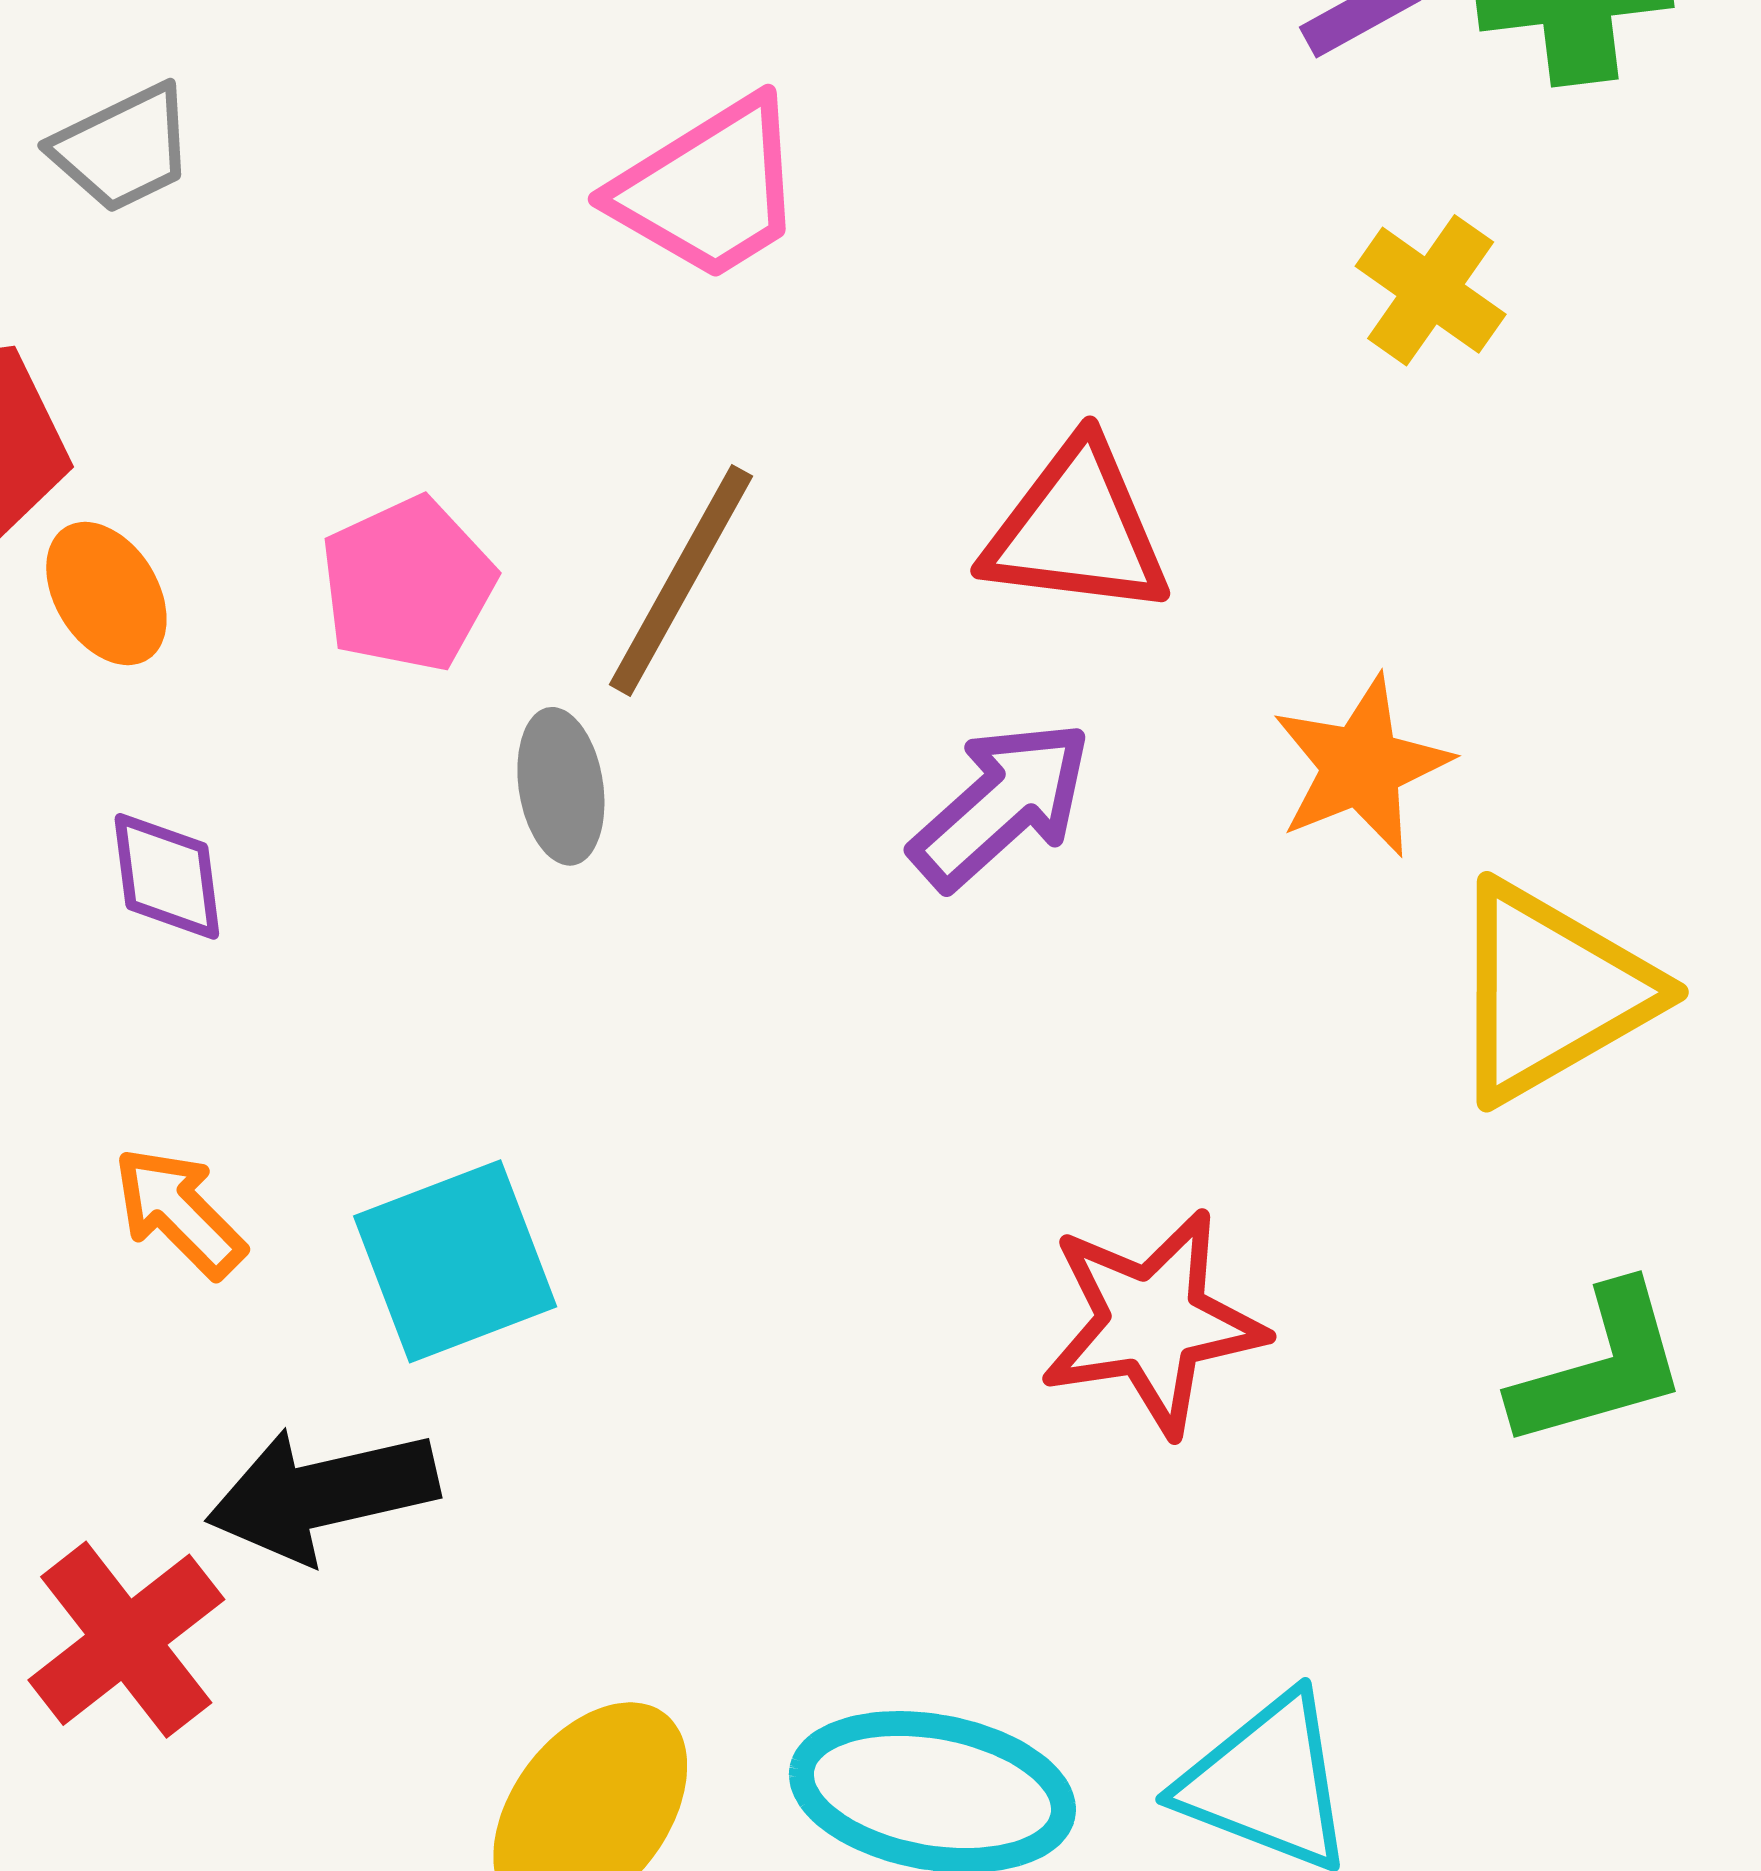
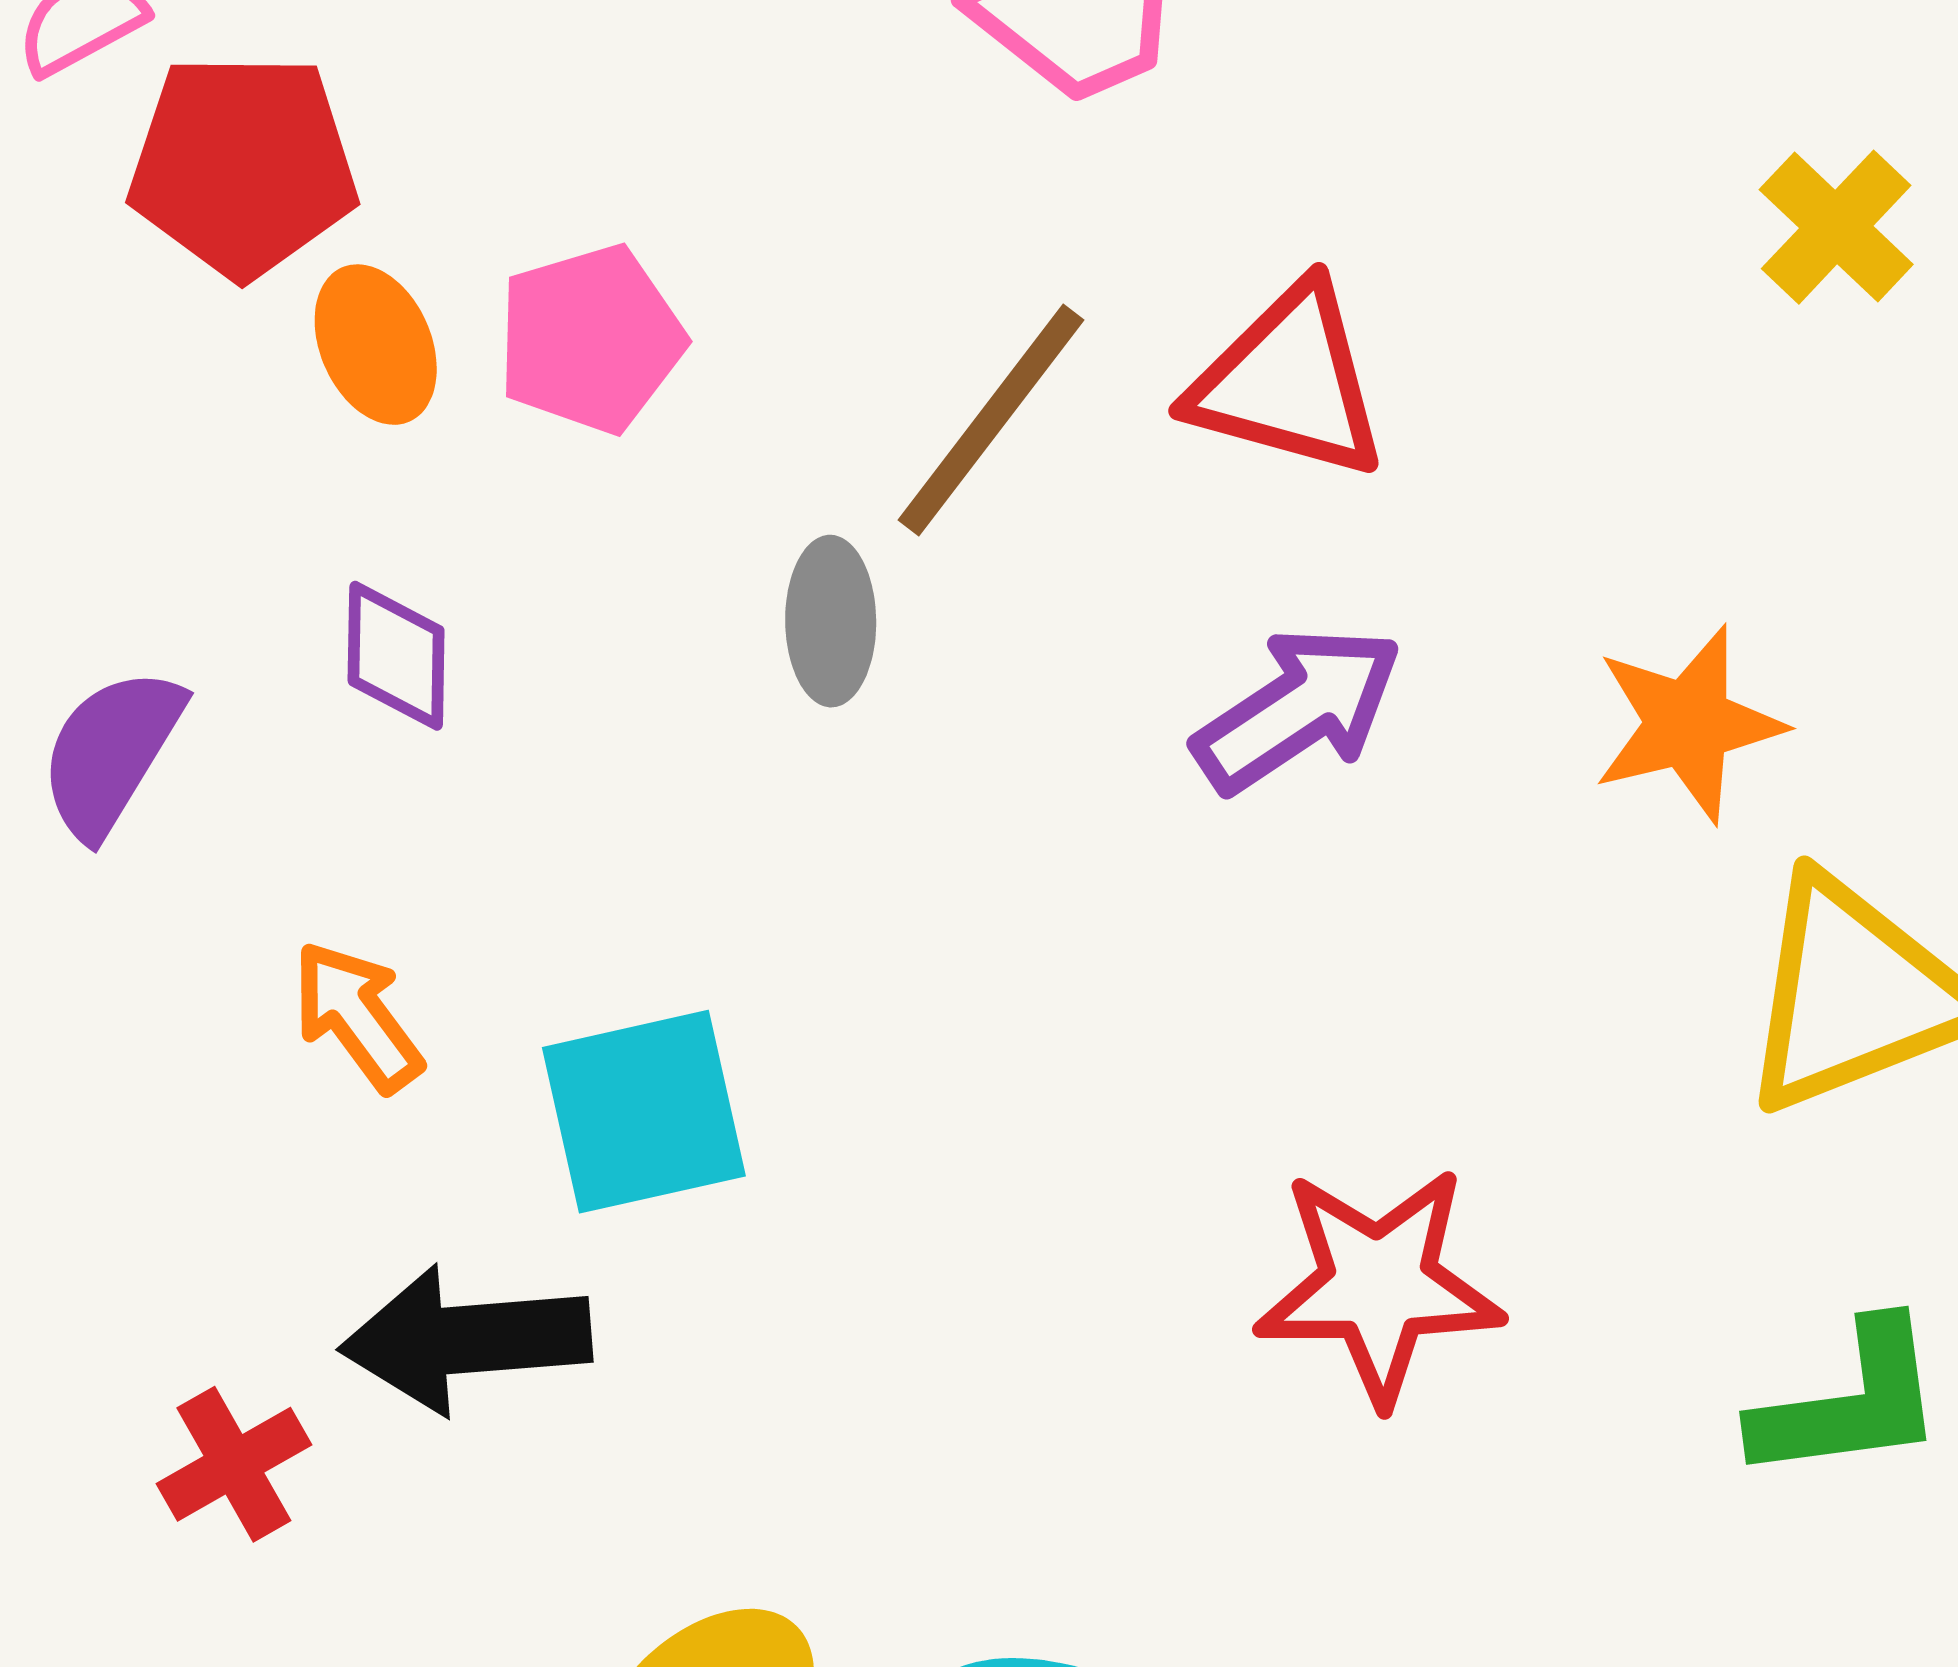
red triangle: (1077, 529) -> (1289, 382), moved
pink pentagon: (408, 584) -> (591, 339), moved
red cross: (126, 1640) -> (234, 1464), size x0.7

